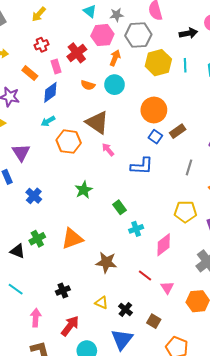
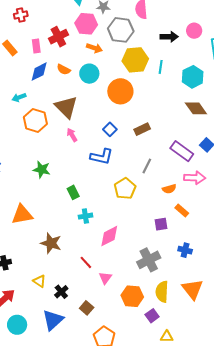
red cross: (41, 45) -> (21, 15), moved
orange arrow: (115, 58) -> (94, 48), turned 77
blue diamond: (50, 92) -> (39, 72), moved
orange circle: (154, 110) -> (120, 91), moved
blue square: (155, 137) -> (110, 129), moved
green star: (84, 190) -> (42, 170), turned 30
yellow pentagon: (185, 212) -> (125, 189), moved, turned 30

